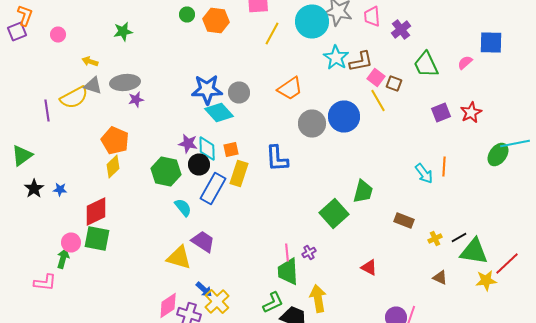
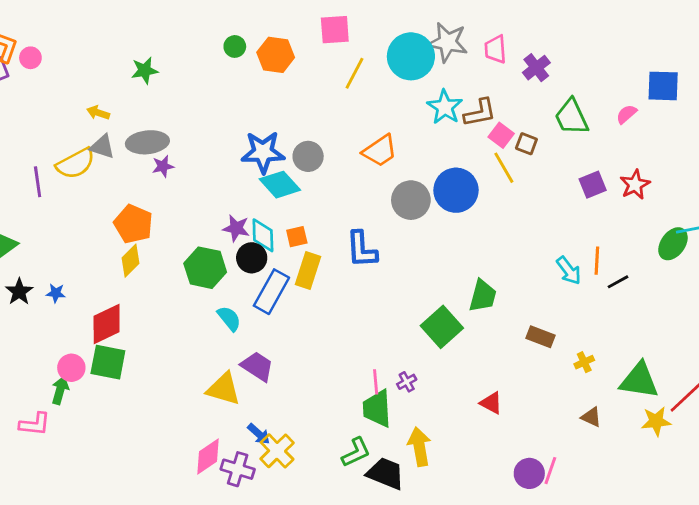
pink circle: (58, 34) -> (30, 58), moved
black line: (459, 238) -> (618, 282), moved

